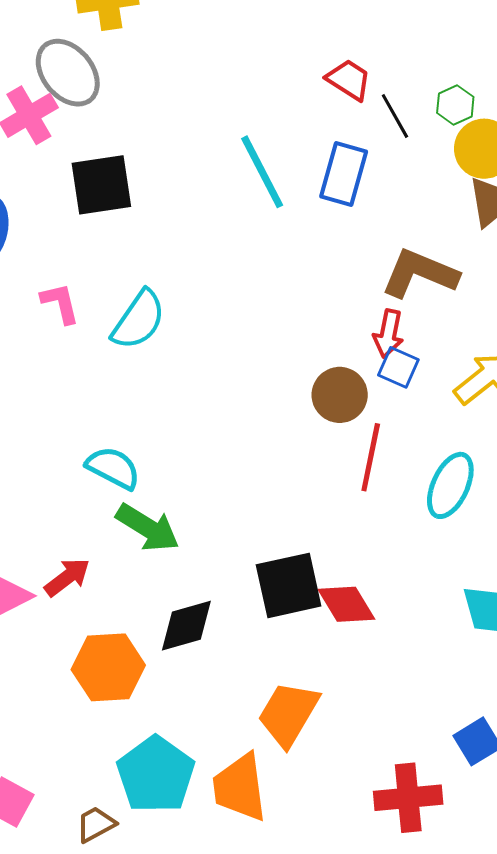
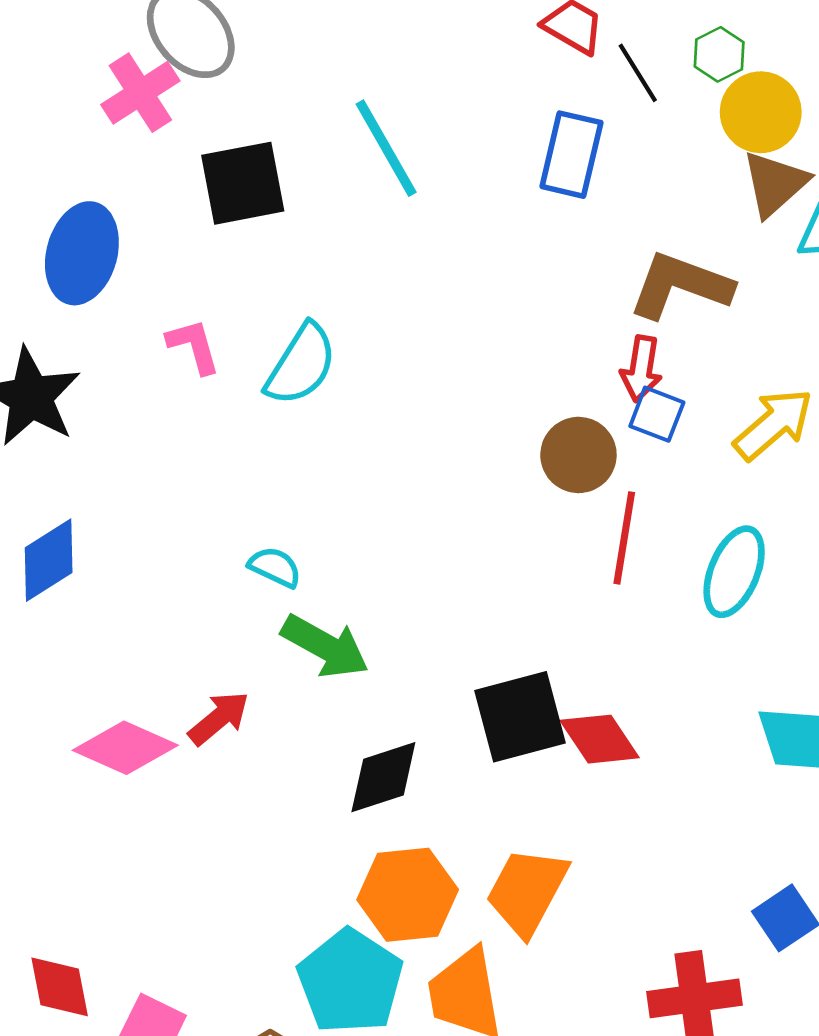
cyan line: (262, 172) -> (386, 148), moved
cyan semicircle: (113, 468) -> (275, 567), size x0.7
orange hexagon: (108, 667) -> (408, 895), moved

